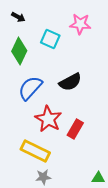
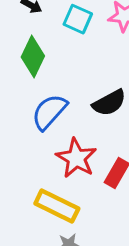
cyan square: (50, 39) -> (78, 19), moved

